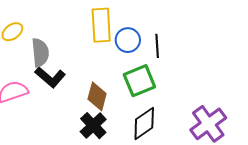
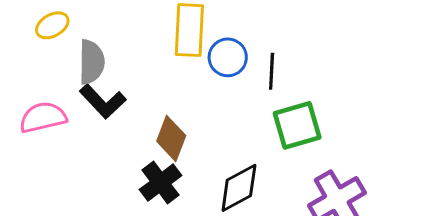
green square: (139, 81) -> (297, 125), moved

